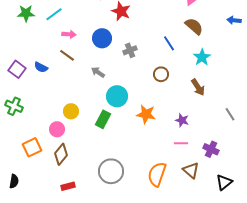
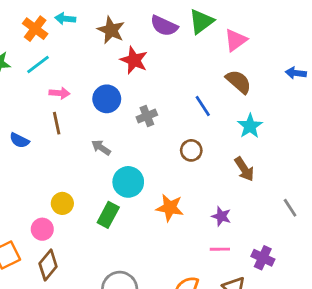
brown line: (67, 55) -> (57, 123), turned 42

